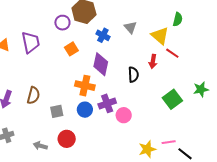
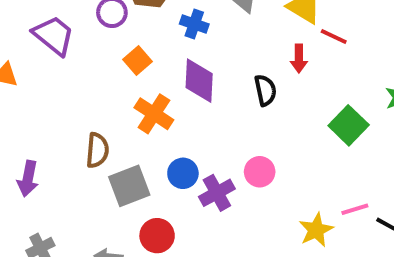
purple trapezoid: (31, 42) -> (54, 35), moved, turned -30
orange cross: (85, 86) -> (154, 114), moved, turned 30
brown semicircle: (33, 95) -> (97, 150), moved
purple cross: (107, 103) -> (217, 193), moved
gray square: (57, 111) -> (129, 186), size x1.5

